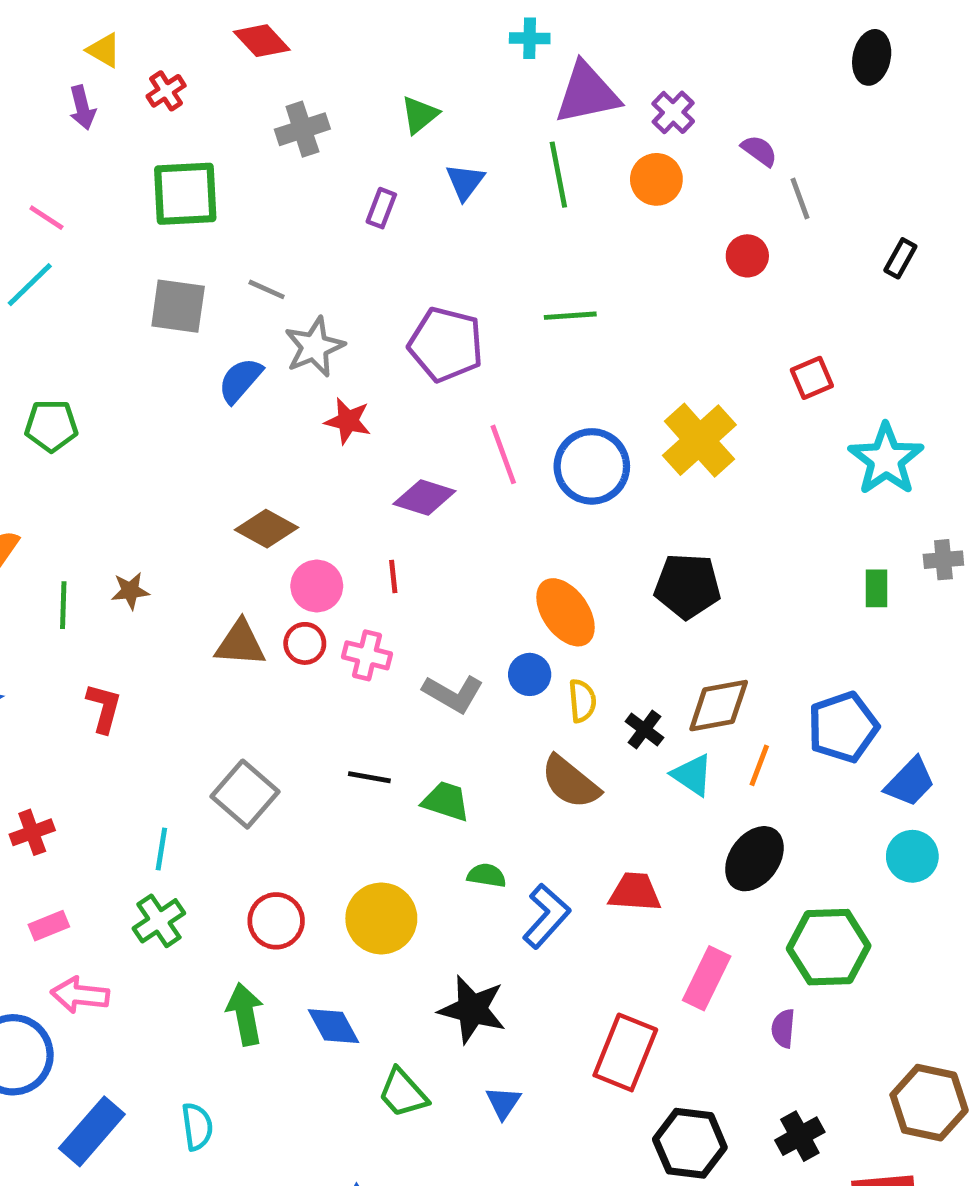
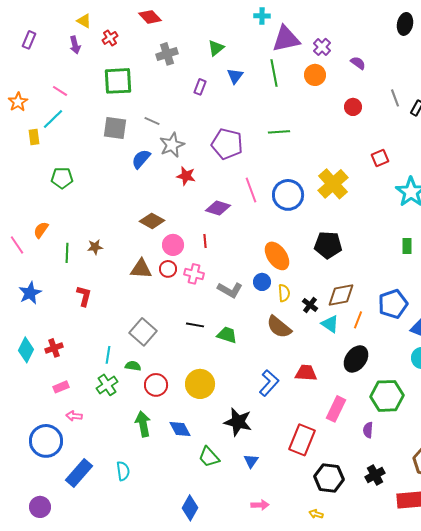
gray line: (800, 199) -> (395, 98), moved
green semicircle: (487, 875) -> (133, 366), moved
pink arrow: (80, 995) -> (74, 416), size x0.7

